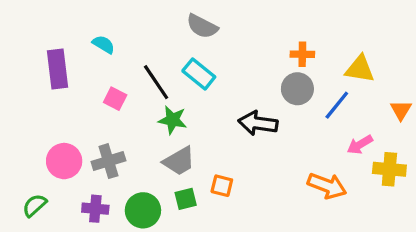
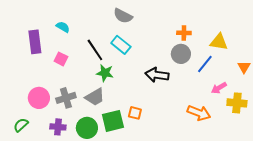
pink square: (115, 99) -> (61, 59), moved
gray trapezoid: (179, 161) -> (95, 97), moved
green square: (186, 199) -> (113, 121), size x1.6

